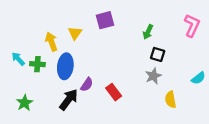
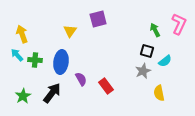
green arrow: (148, 32) -> (155, 30), moved, turned 128
yellow arrow: (51, 42) -> (22, 34), moved
cyan semicircle: (198, 78) -> (165, 61), moved
purple semicircle: (87, 85) -> (81, 79), turned -64
black arrow: (69, 100) -> (52, 93), moved

